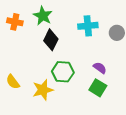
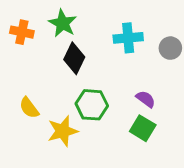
yellow semicircle: (13, 82) -> (29, 108), moved

